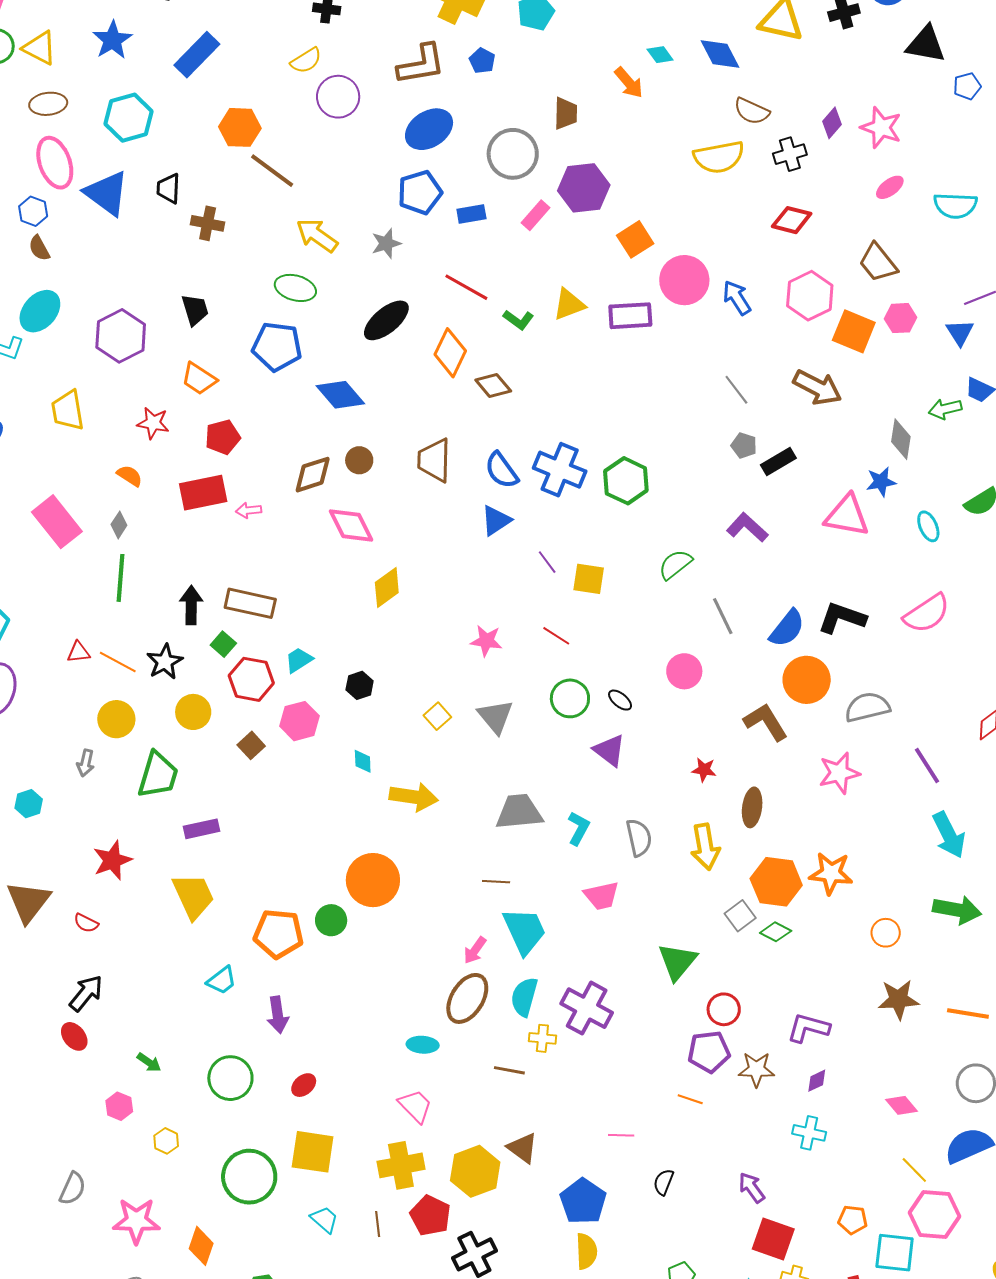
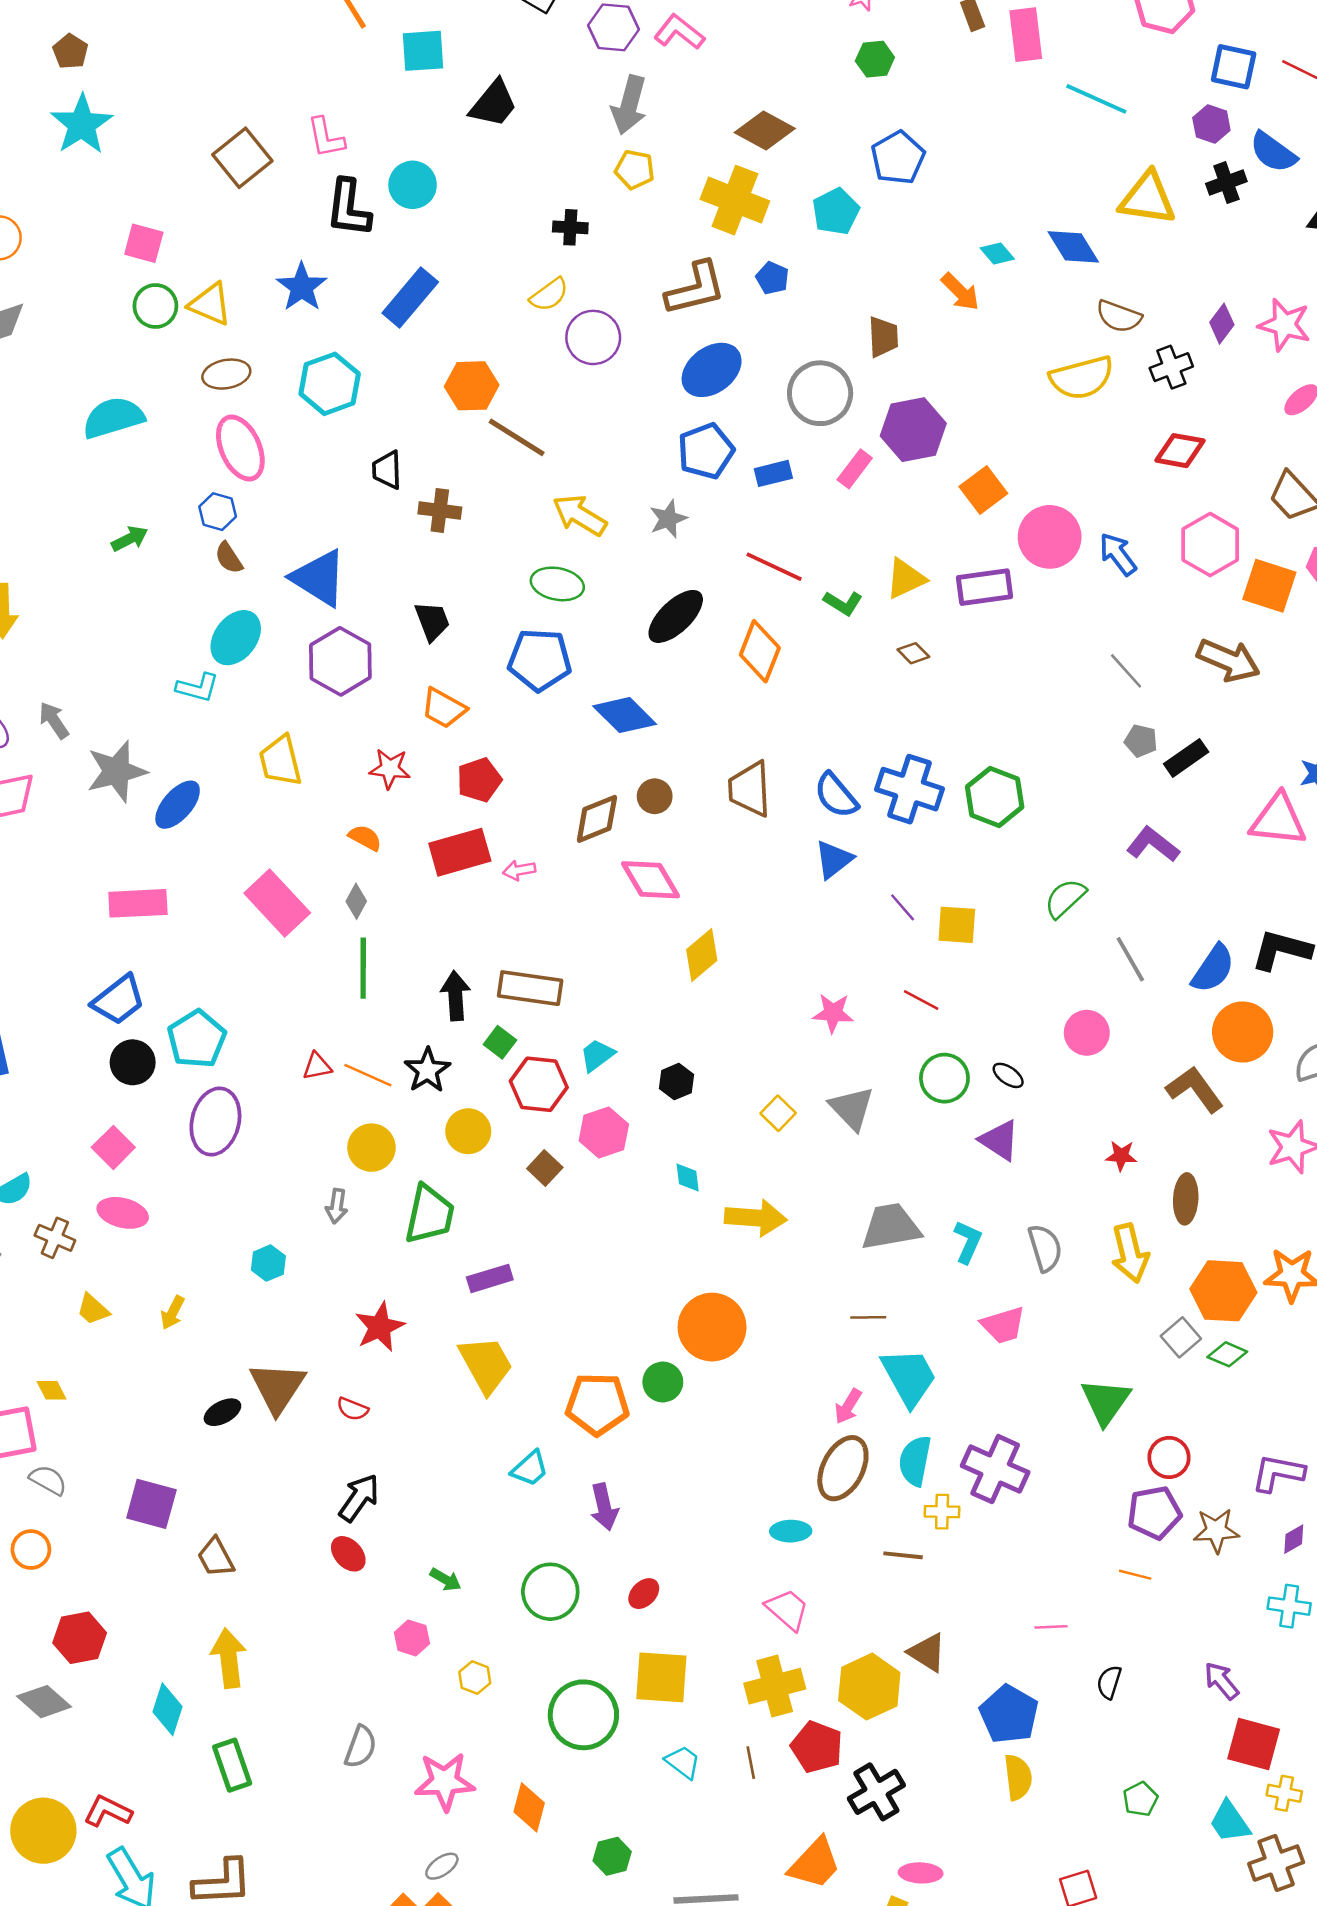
blue triangle: (107, 193) -> (319, 578), moved
brown diamond: (493, 385) -> (913, 653), moved, size x0.7

